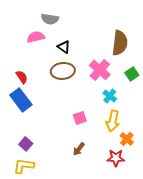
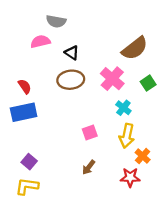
brown semicircle: (120, 43) -> (135, 48), turned 45
blue rectangle: (21, 100) -> (24, 112), turned -65

